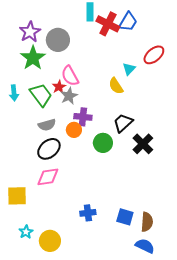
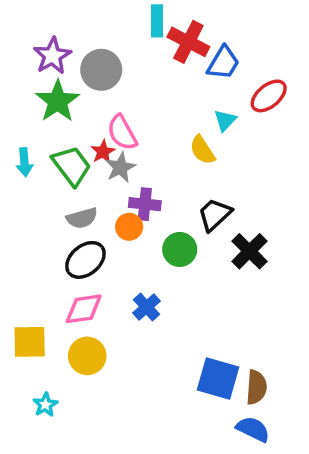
blue trapezoid: (128, 22) -> (223, 63), moved
blue cross: (88, 213) -> (147, 307), moved, turned -35
blue square: (125, 217) -> (218, 379), size x1.4
yellow circle: (50, 241) -> (87, 356), moved

